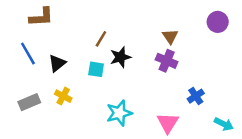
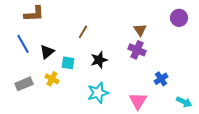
black star: (120, 57) -> (99, 60), moved
cyan square: (96, 69) -> (68, 63), moved

